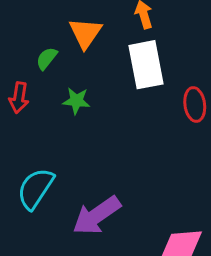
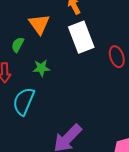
cyan semicircle: (35, 188) -> (24, 101), moved

